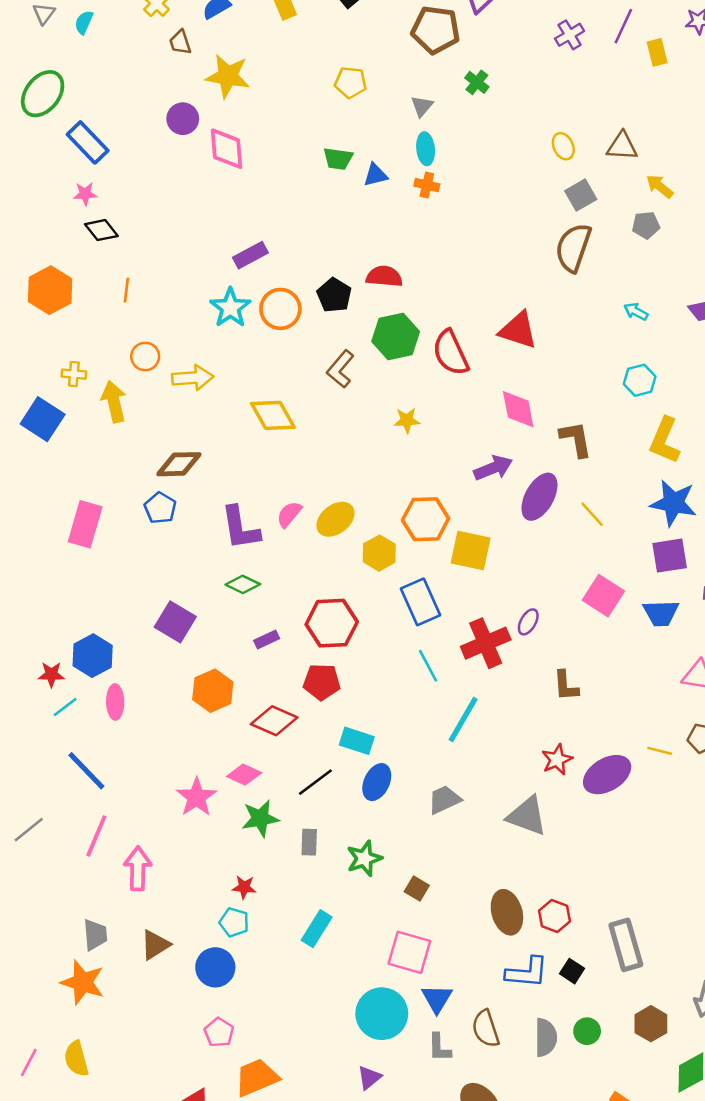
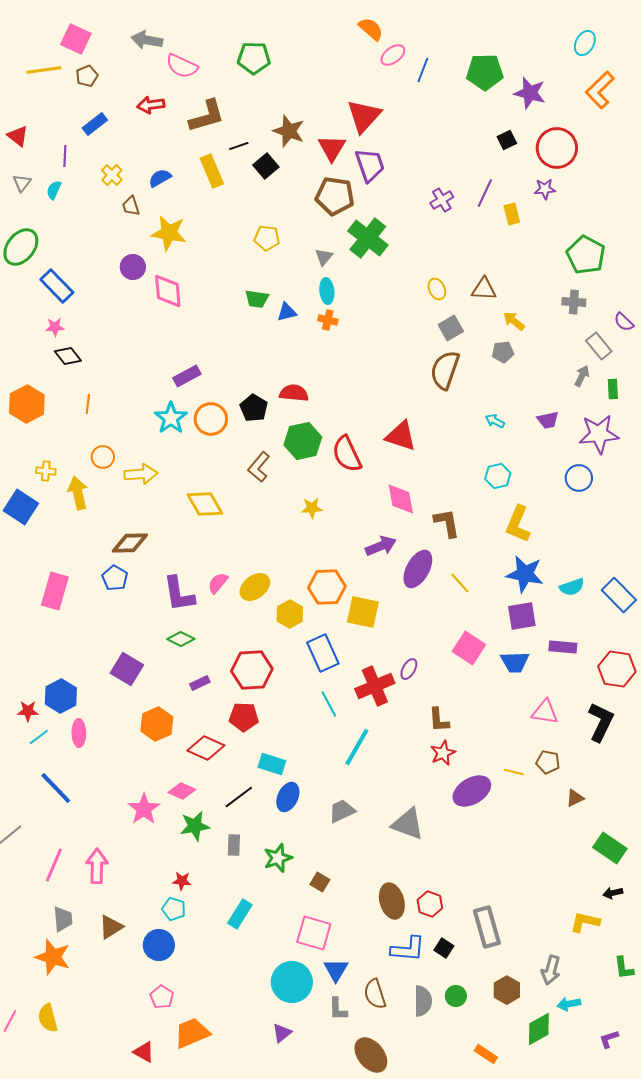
green cross: (477, 82) -> (368, 238), size x2.0
red star: (557, 760) -> (443, 753), moved
pink line: (96, 836) -> (54, 865), moved

